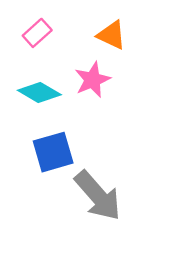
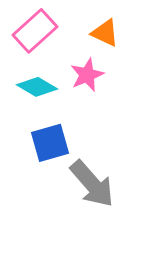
pink rectangle: (37, 33) -> (35, 31), size x1.6

